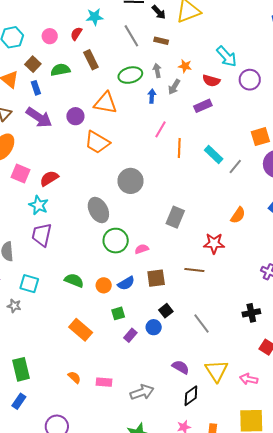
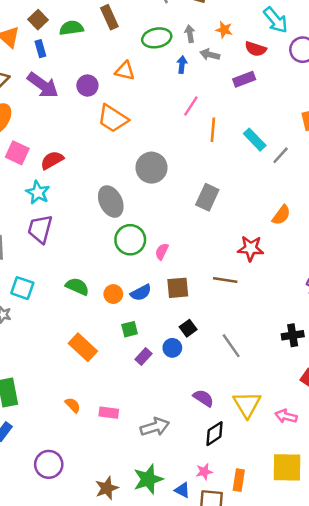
gray arrow: (174, 87) -> (210, 55), turned 70
orange triangle: (105, 103) -> (125, 71), size x0.7
gray rectangle: (175, 217) -> (207, 197), moved
pink semicircle: (142, 249) -> (162, 251), turned -48

